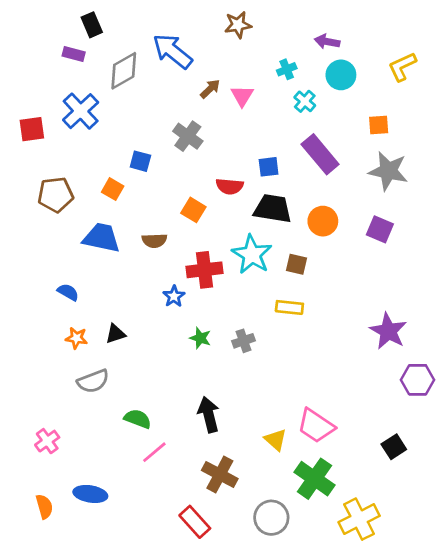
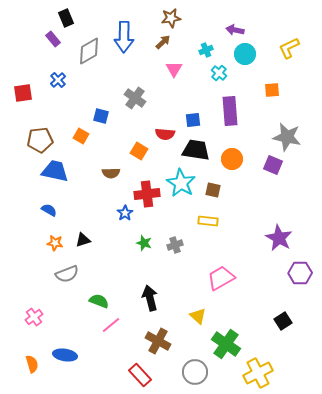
blue arrow: (172, 51) -> (124, 37), turned -128
purple rectangle: (74, 54) -> (53, 39), turned 35
brown arrow: (210, 89) -> (163, 42), moved
blue cross: (81, 111) -> (58, 80), size x0.6
purple rectangle: (320, 154) -> (230, 111), turned 36
gray star: (388, 171) -> (287, 137), moved
blue trapezoid: (101, 238) -> (55, 171), moved
pink trapezoid: (316, 426) -> (221, 278), moved, turned 116

